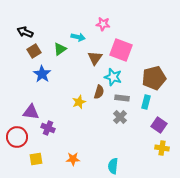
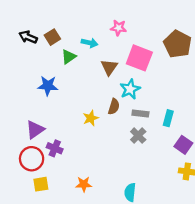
brown square: (34, 51) -> (52, 37), moved
blue star: (42, 74) -> (48, 86), turned -30
cyan star: (113, 77) -> (130, 89), turned 30
brown pentagon: (154, 78) -> (178, 44), moved, turned -30
purple triangle: (31, 112) -> (35, 130), turned -42
red circle: (17, 137) -> (32, 159), moved

